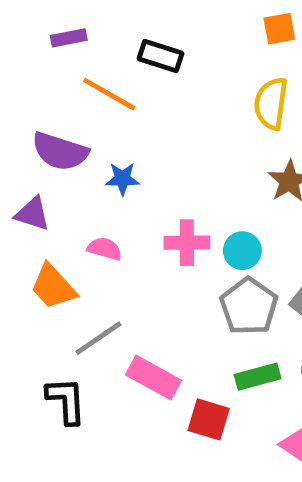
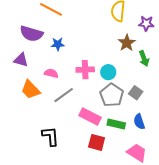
gray line: (98, 338) -> (64, 95), moved
green rectangle: (258, 377) -> (116, 124), turned 30
pink rectangle: (154, 378) -> (90, 117), moved
black L-shape: (66, 401) -> (50, 136), moved

